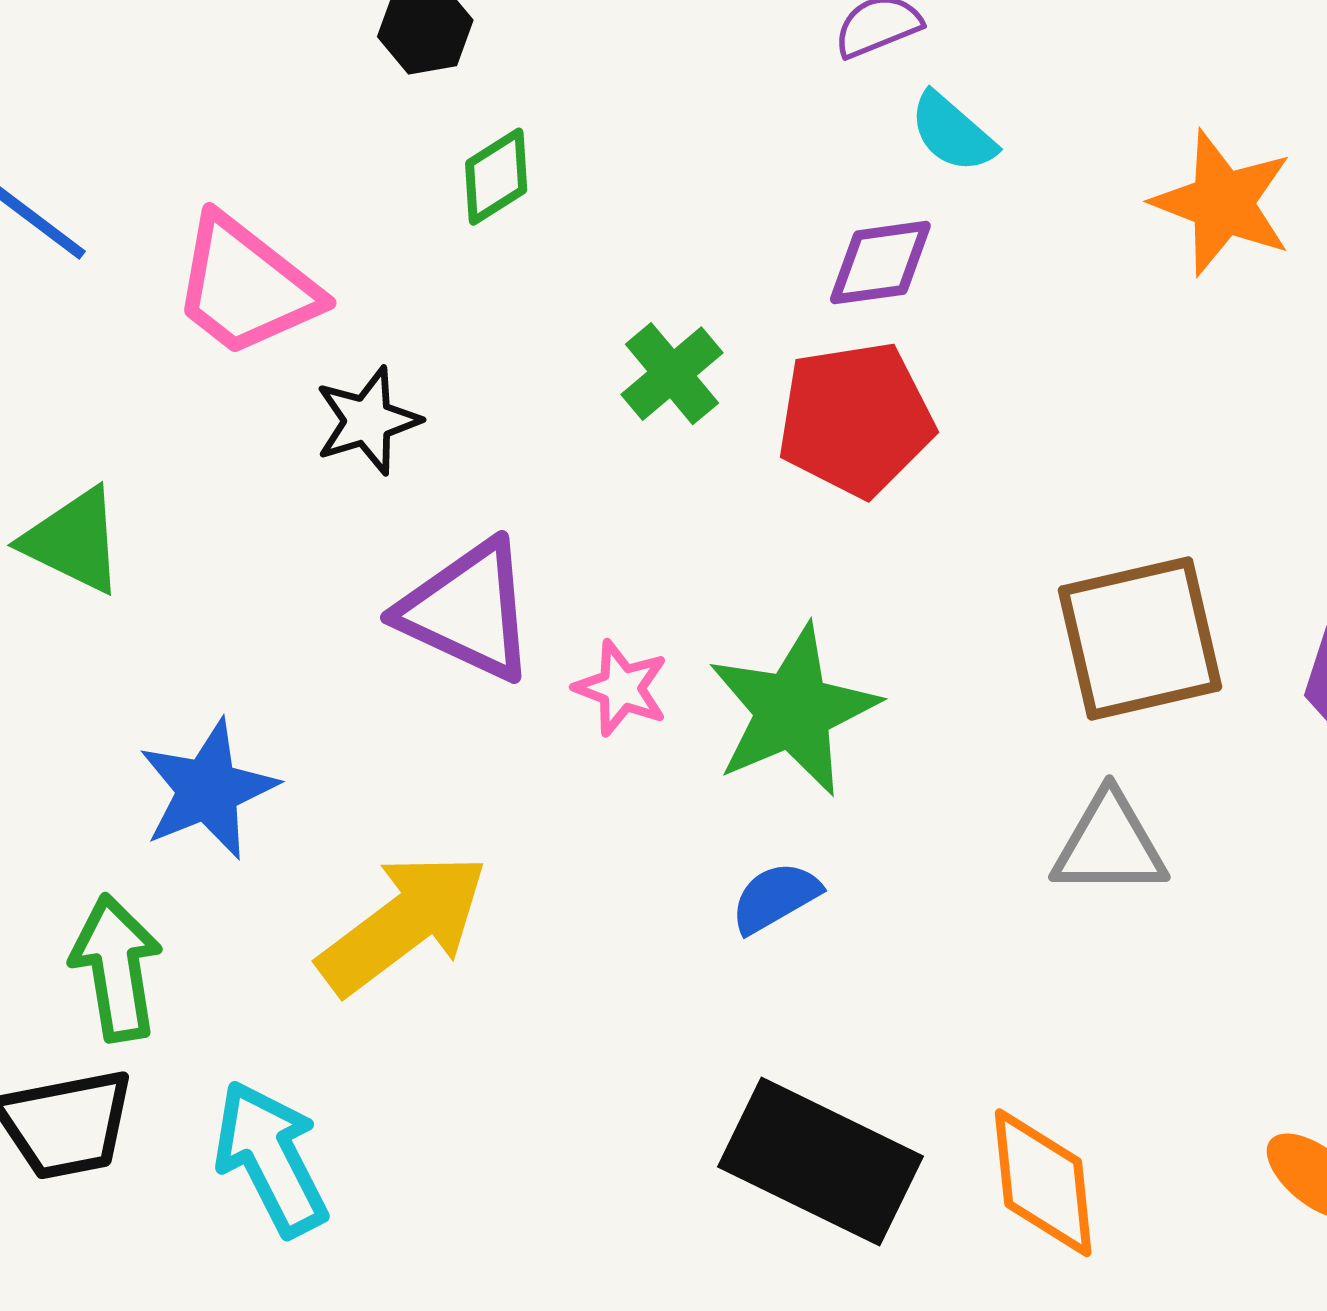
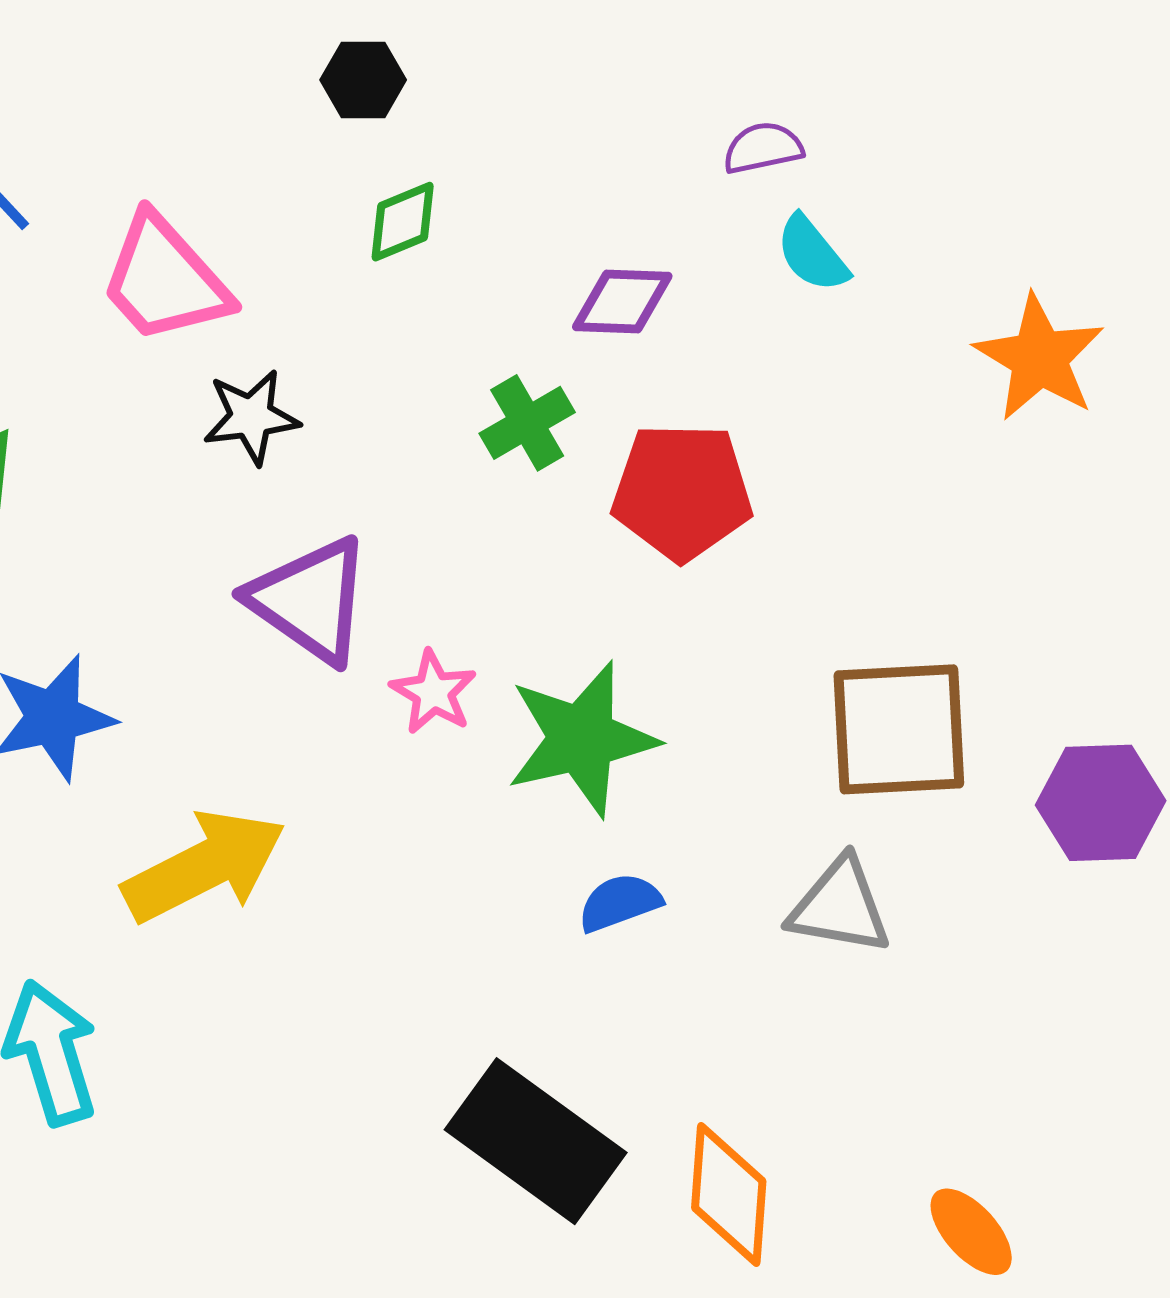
purple diamond: (880, 263) -> (622, 301), moved
blue semicircle: (775, 897) -> (620, 903), moved

